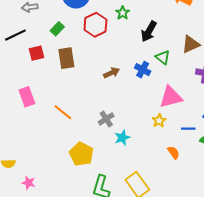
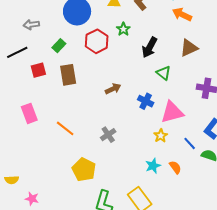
brown triangle: (191, 44) -> (189, 48), moved
blue cross: (143, 70) -> (146, 101), moved
blue line: (188, 129) -> (190, 143), turned 48
cyan star: (122, 138) -> (153, 166), moved

